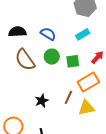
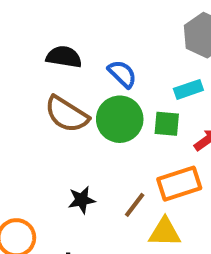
green circle: (52, 57) -> (120, 119), size x1.5
brown semicircle: (25, 60) -> (67, 114), turned -35
green square: (73, 61) -> (167, 124), moved

